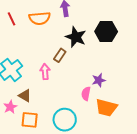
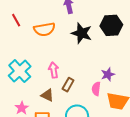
orange semicircle: (40, 18) -> (44, 29), moved
brown rectangle: (60, 55) -> (68, 85), moved
brown triangle: (25, 96) -> (47, 95), moved

